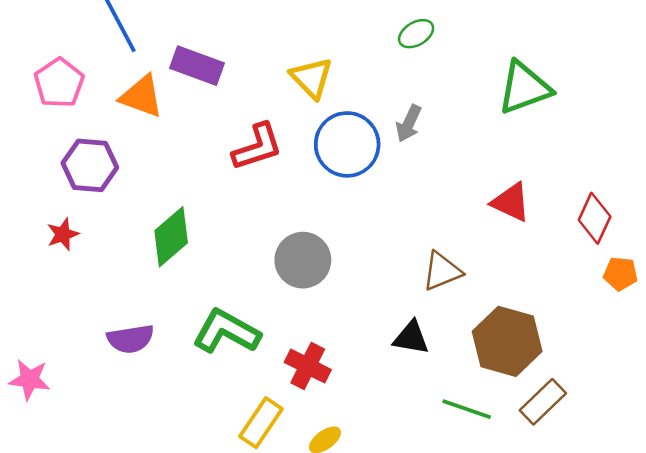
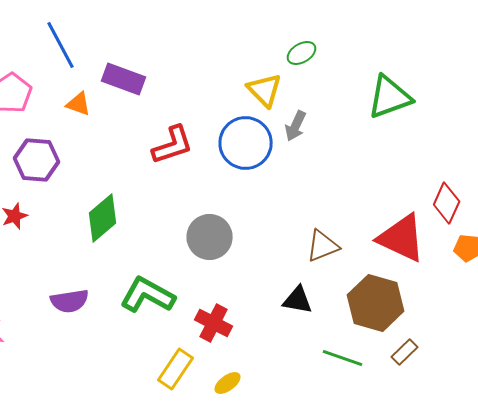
yellow triangle: (311, 78) -> (265, 90), moved
orange triangle: (142, 96) -> (79, 104), size x0.7
red triangle: (511, 202) -> (402, 238), moved, size x1.5
brown rectangle: (543, 402) -> (405, 352), size x0.7

